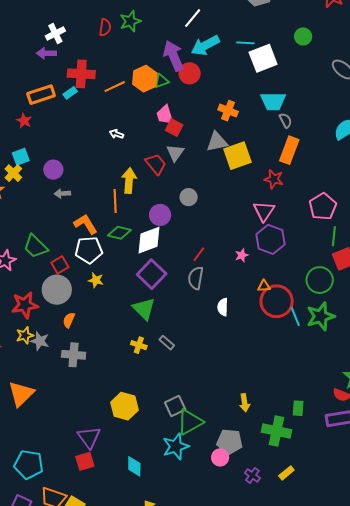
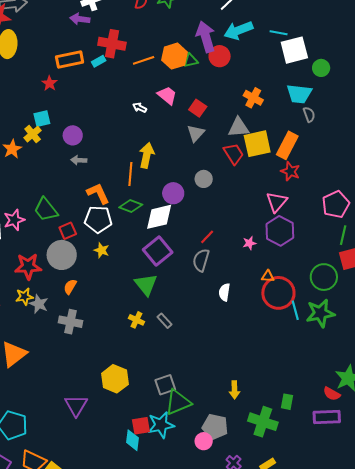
green circle: (303, 36) -> (321, 68), moved
pink trapezoid: (165, 115) -> (167, 95), moved, turned 140
orange rectangle: (289, 150) -> (287, 145), moved
red trapezoid: (156, 164) -> (234, 154), moved
red square: (85, 461) -> (141, 426), moved
cyan diamond: (134, 466) -> (133, 440), moved

